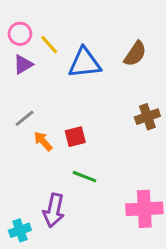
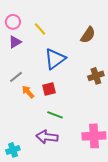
yellow line: (49, 45) -> (40, 29), moved
blue triangle: (84, 63) -> (55, 59), moved, turned -30
purple arrow: (54, 210) -> (47, 137), moved, turned 85

